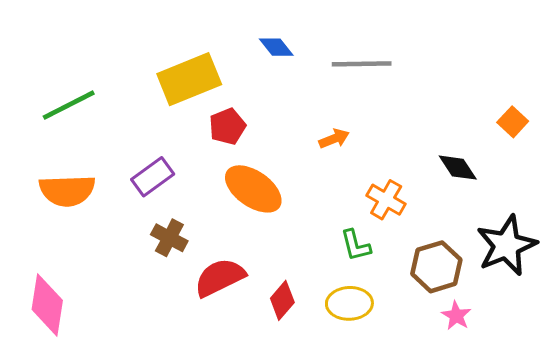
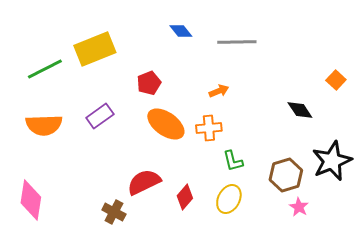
yellow rectangle: (189, 79) -> (95, 49), moved
orange cross: (386, 200) -> (209, 128), moved, turned -35
brown cross: (169, 238) -> (114, 212), moved
yellow ellipse: (349, 303) -> (229, 199), turned -60

